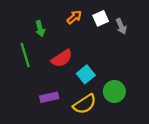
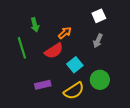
orange arrow: (74, 17) -> (65, 33), moved
white square: (101, 18) -> (99, 16), moved
gray arrow: (121, 26) -> (98, 41), moved, turned 48

